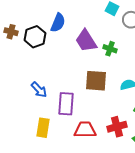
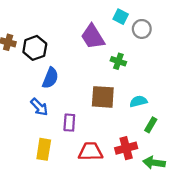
blue semicircle: (58, 23) -> (50, 78), moved
purple trapezoid: (86, 41) -> (93, 37), moved
purple rectangle: (66, 104) -> (69, 123), size x0.7

